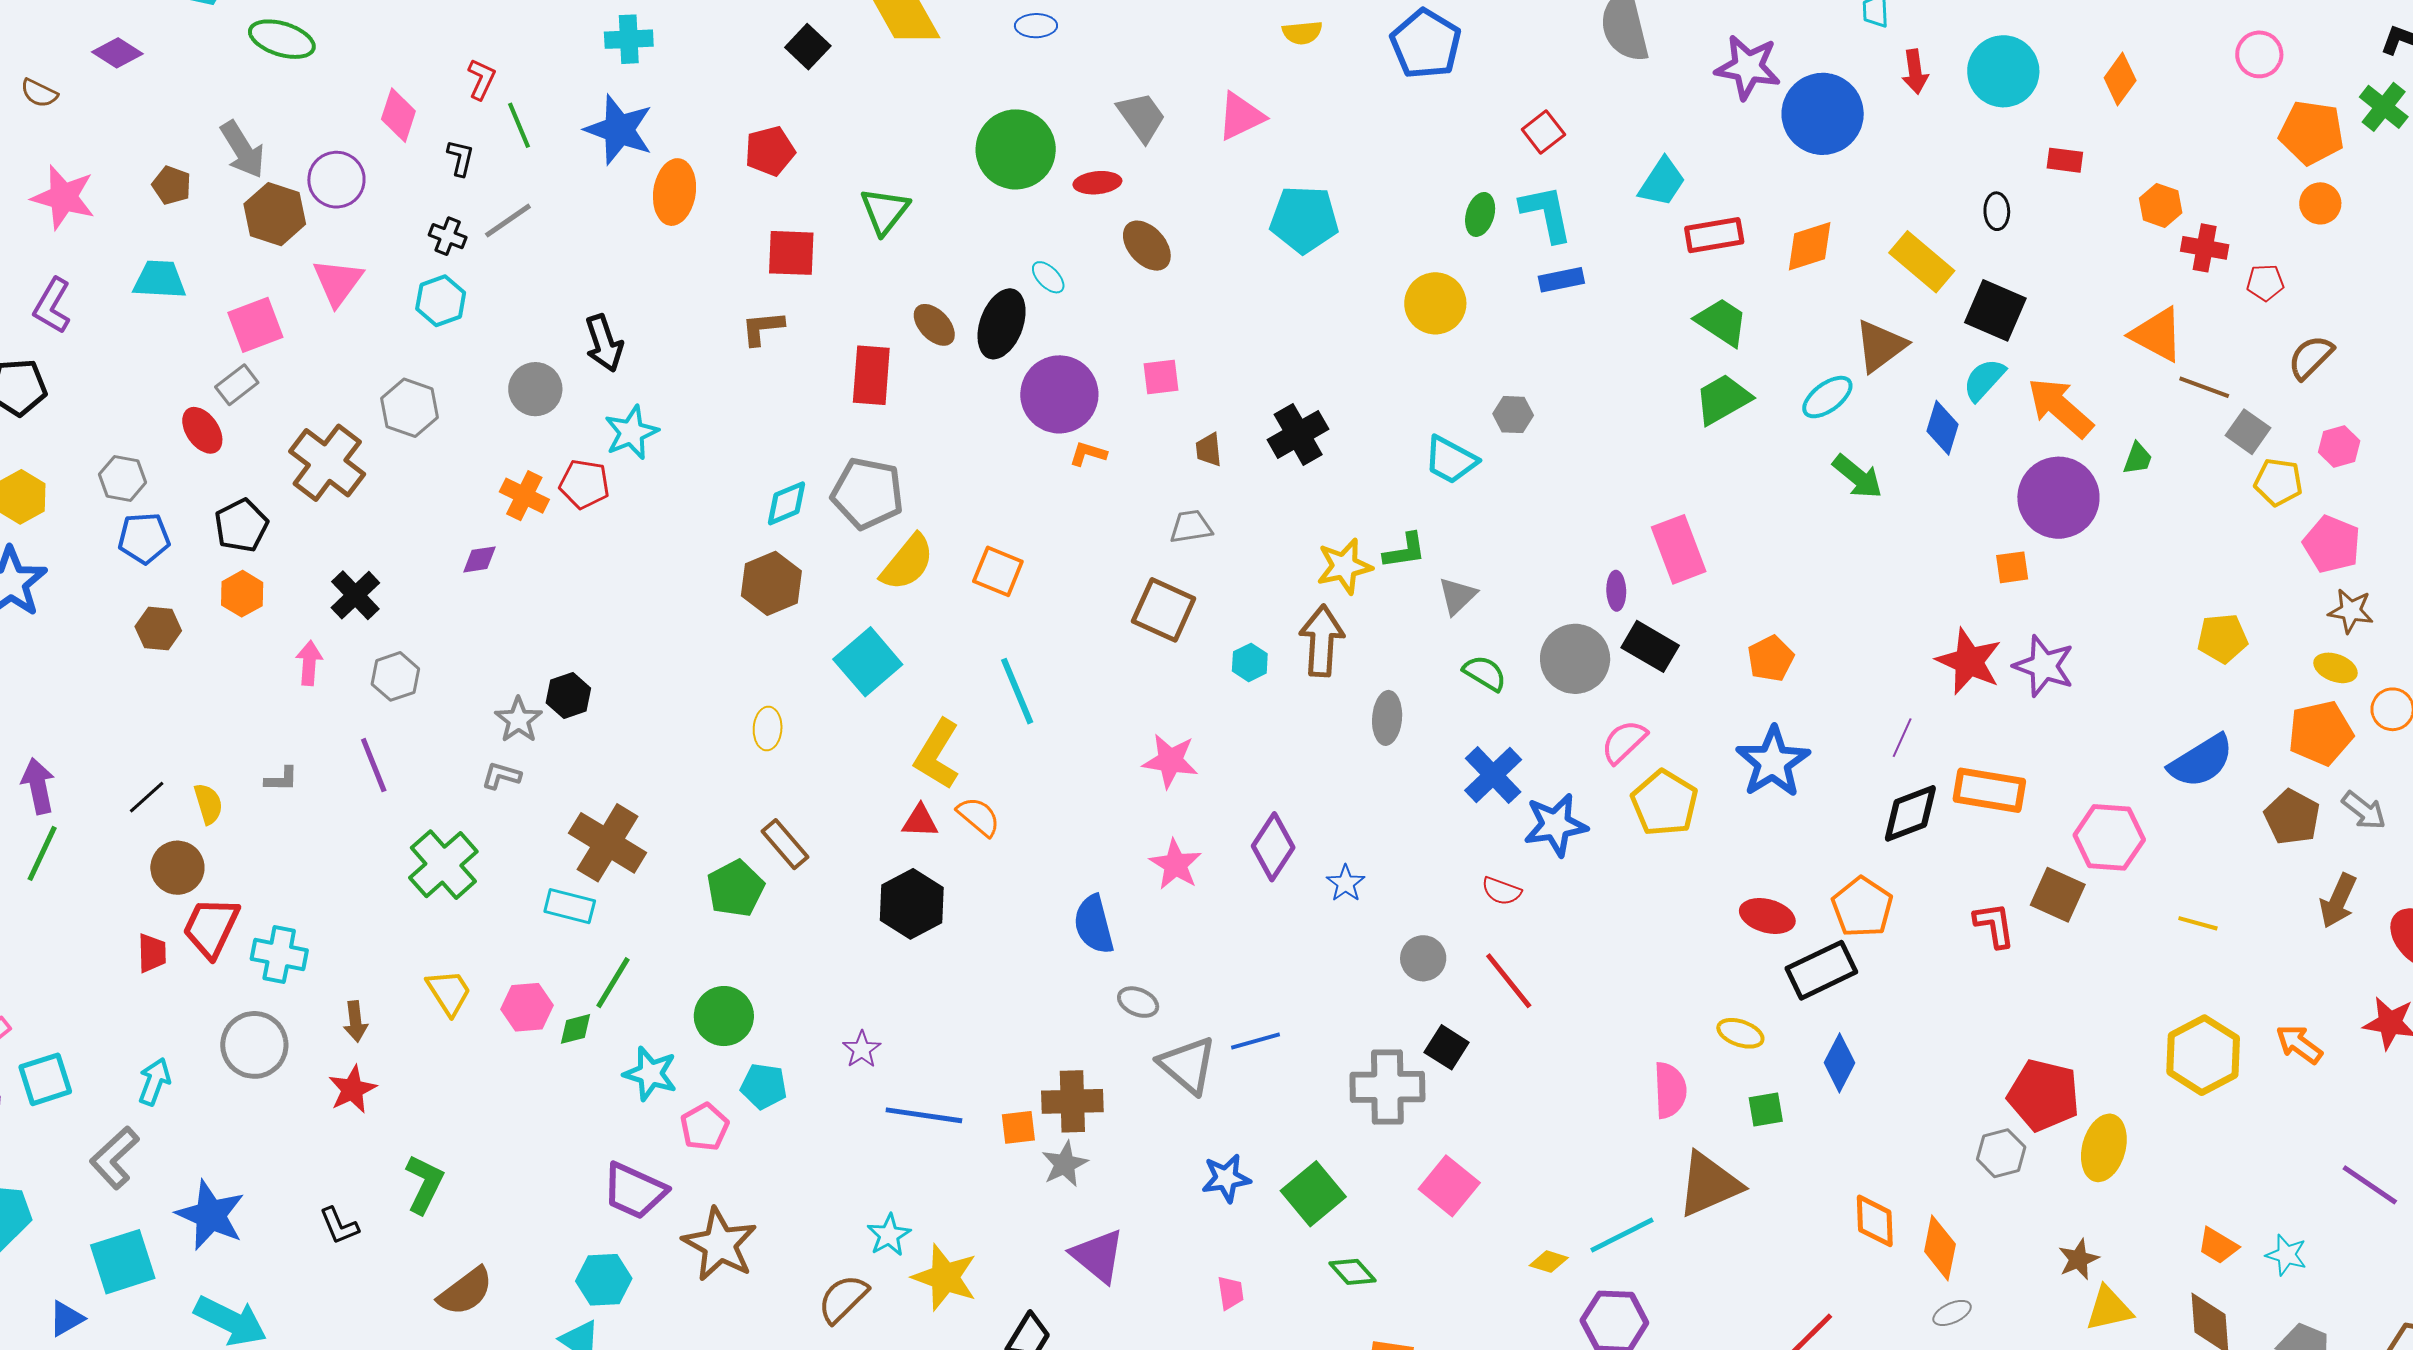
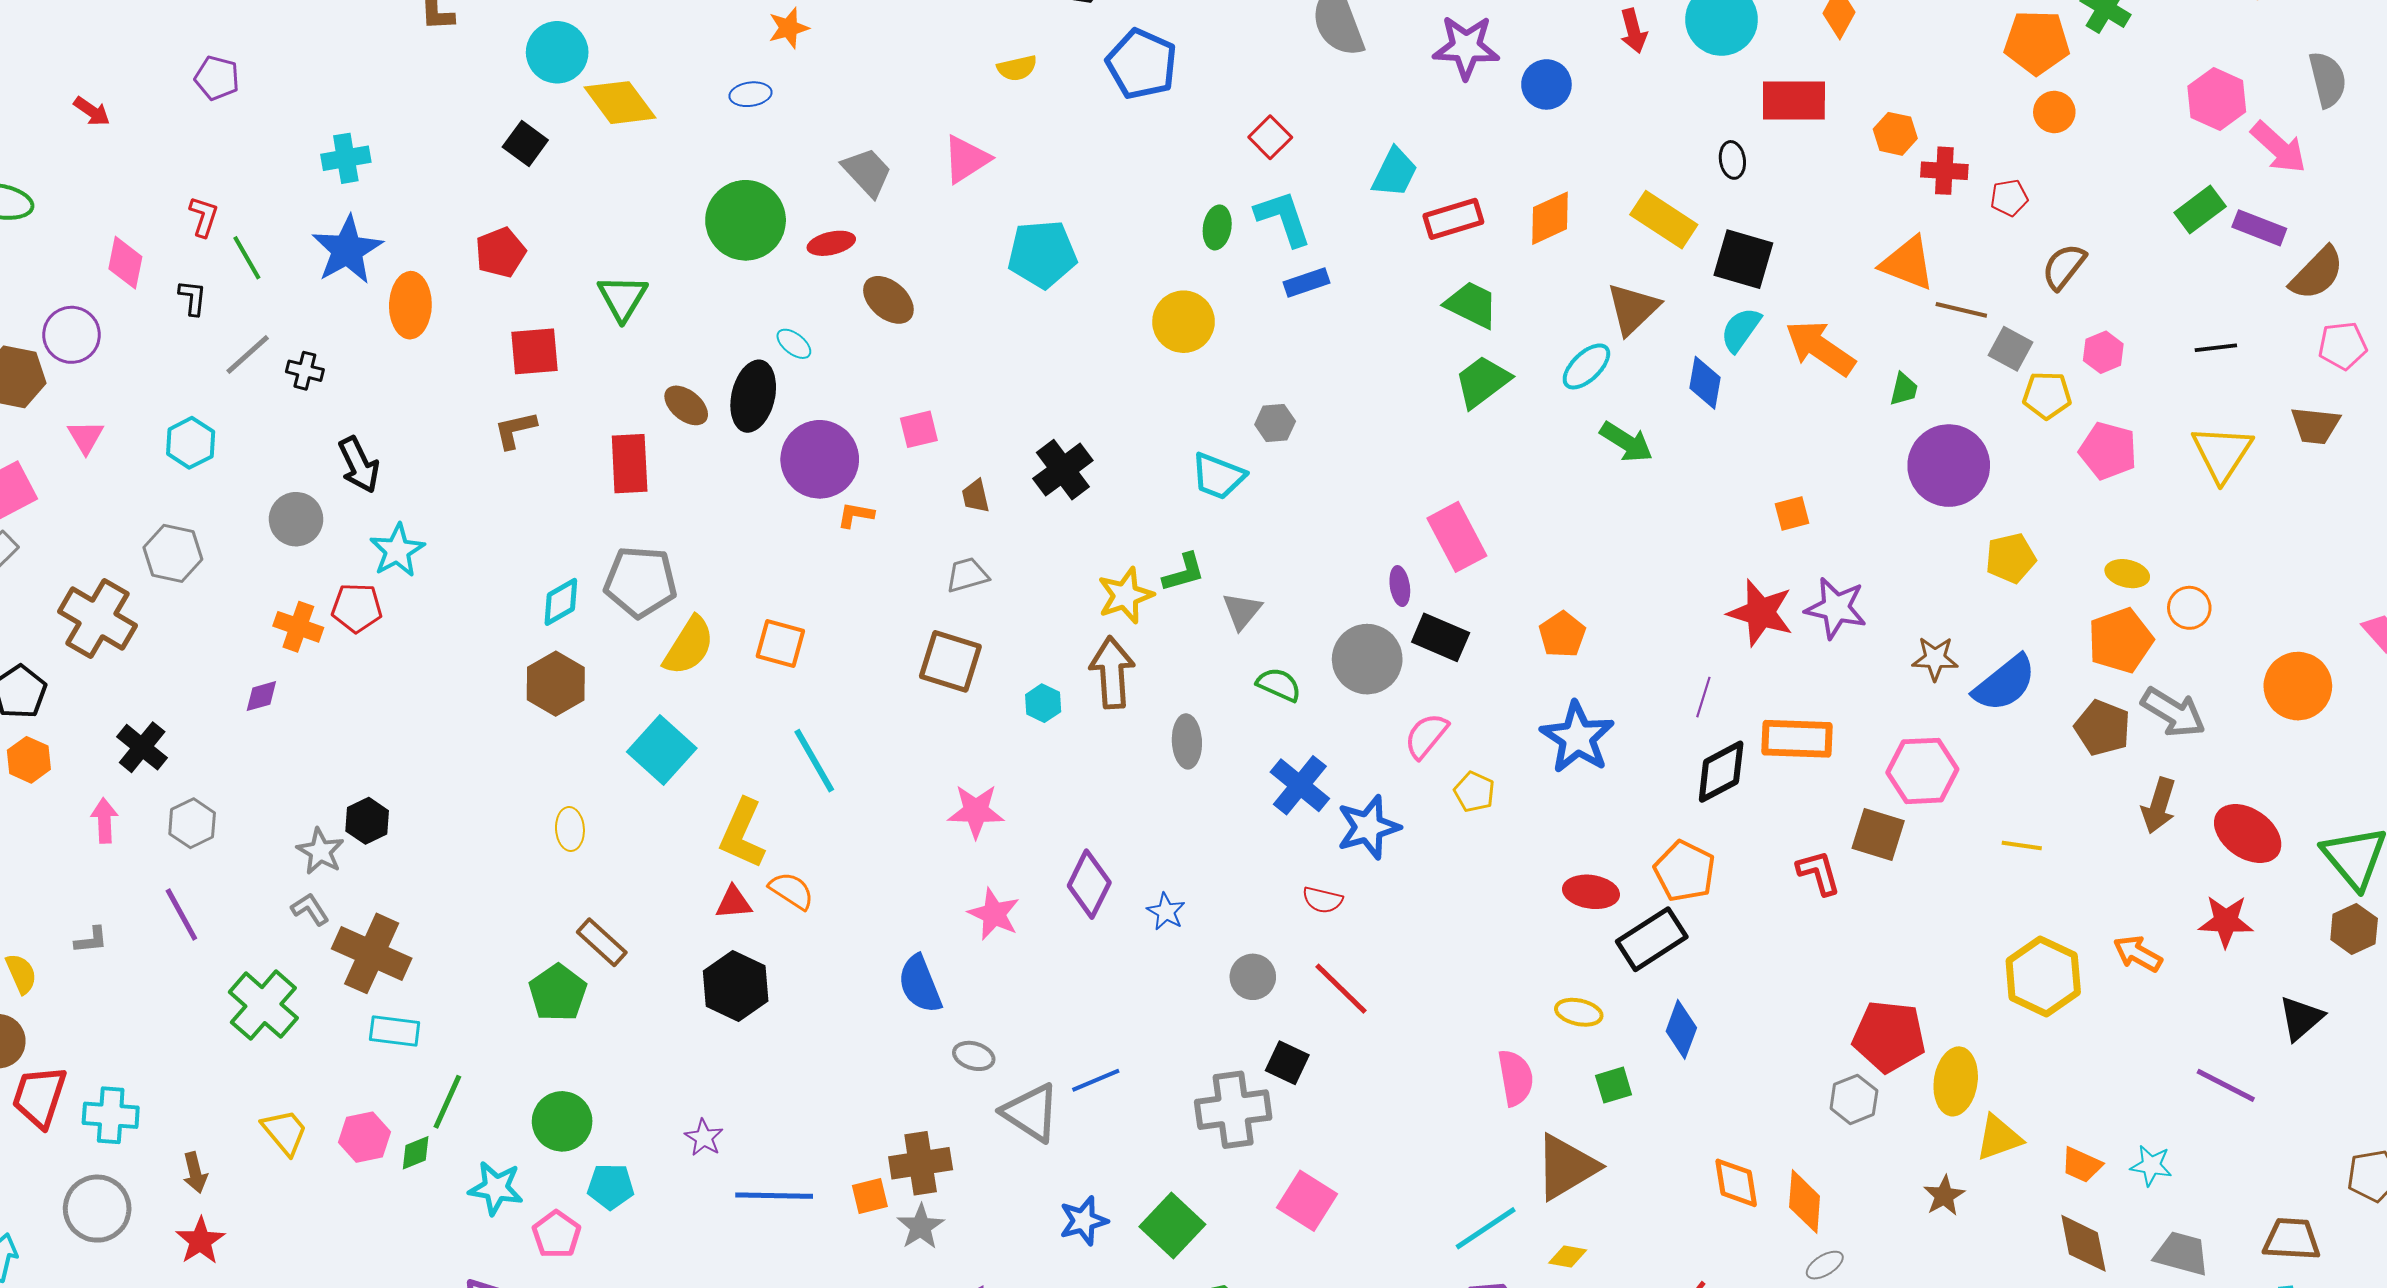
blue circle: (1823, 114) -> (1546, 84), size x0.6
blue star: (619, 130) -> (347, 250), turned 30
red rectangle: (2065, 160) -> (1794, 101), size x1.8
black cross: (448, 236) -> (305, 371), moved
pink triangle: (338, 282) -> (86, 437), size x0.7
purple circle: (2058, 498) -> (1949, 466), moved
brown star: (2351, 611) -> (1935, 659), moved
gray L-shape: (501, 776) -> (310, 909), turned 48
yellow pentagon: (1664, 803) -> (1474, 792), size x0.6
gray arrow: (2364, 810) -> (2173, 712), size x1.4
brown cross: (608, 843) -> (372, 953), moved
yellow diamond: (1549, 1262) -> (1568, 1256), moved
yellow triangle: (2109, 1309) -> (1999, 1138), moved

